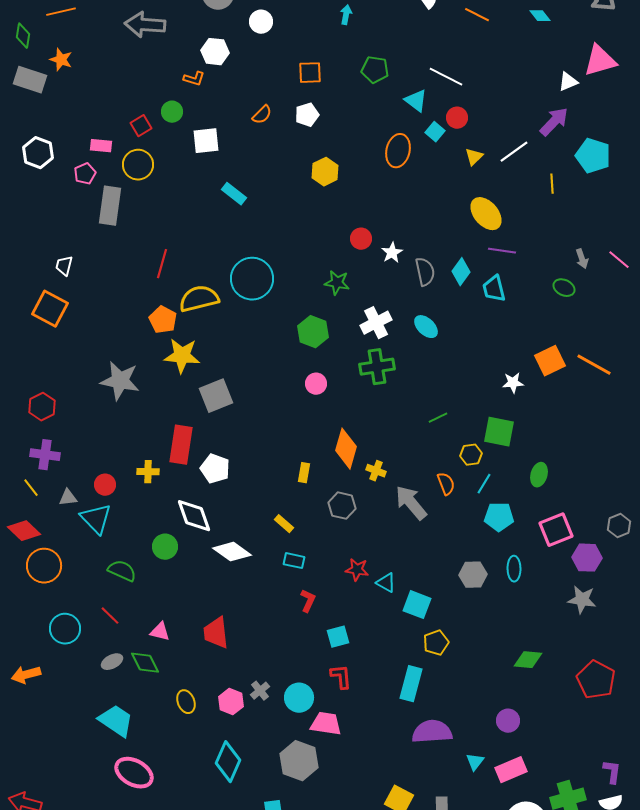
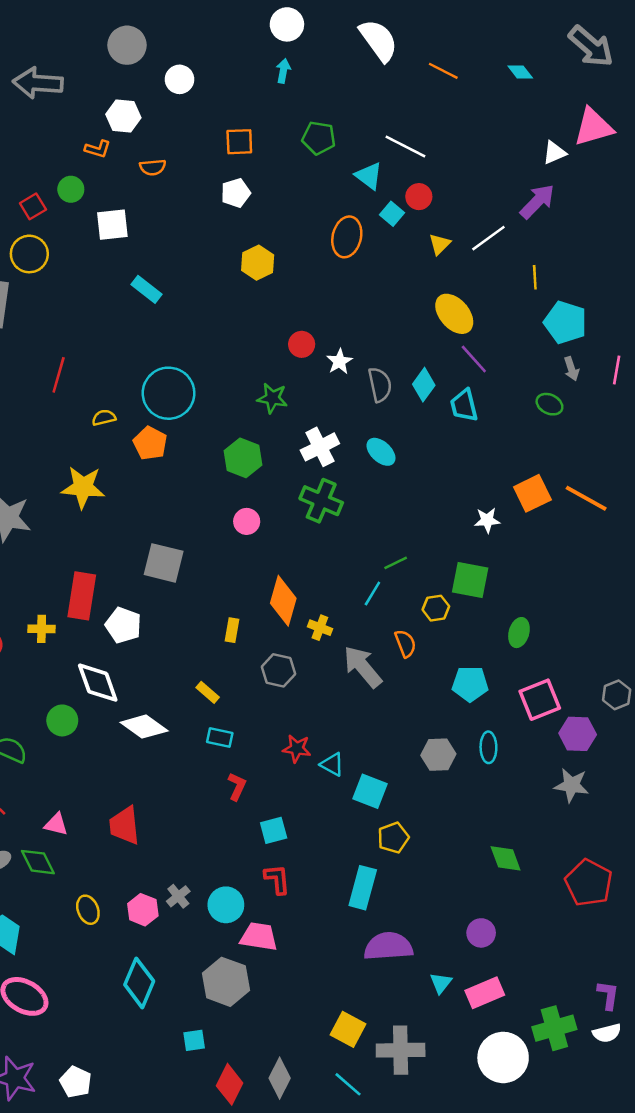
orange semicircle: (262, 115) -> (153, 167), moved, turned 40
cyan pentagon: (593, 156) -> (565, 322), moved
purple line: (502, 251) -> (474, 359), turned 40
pink line: (619, 260) -> (617, 370), turned 60
yellow semicircle: (199, 299) -> (104, 418), size x0.5
orange pentagon: (163, 320) -> (150, 443), moved
green cross: (377, 367) -> (321, 501), turned 32
gray square: (216, 396) -> (164, 563), moved, turned 36
cyan line: (484, 484) -> (372, 593), moved
green diamond: (528, 660) -> (506, 858), turned 64

